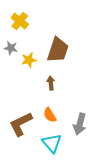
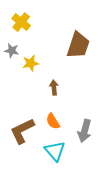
brown trapezoid: (58, 50) -> (78, 45), moved

